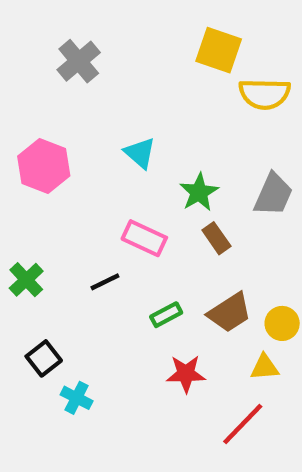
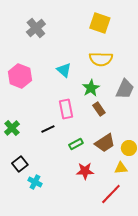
yellow semicircle: (265, 94) -> (101, 59), moved
pink rectangle: (144, 238) -> (66, 109), turned 54

